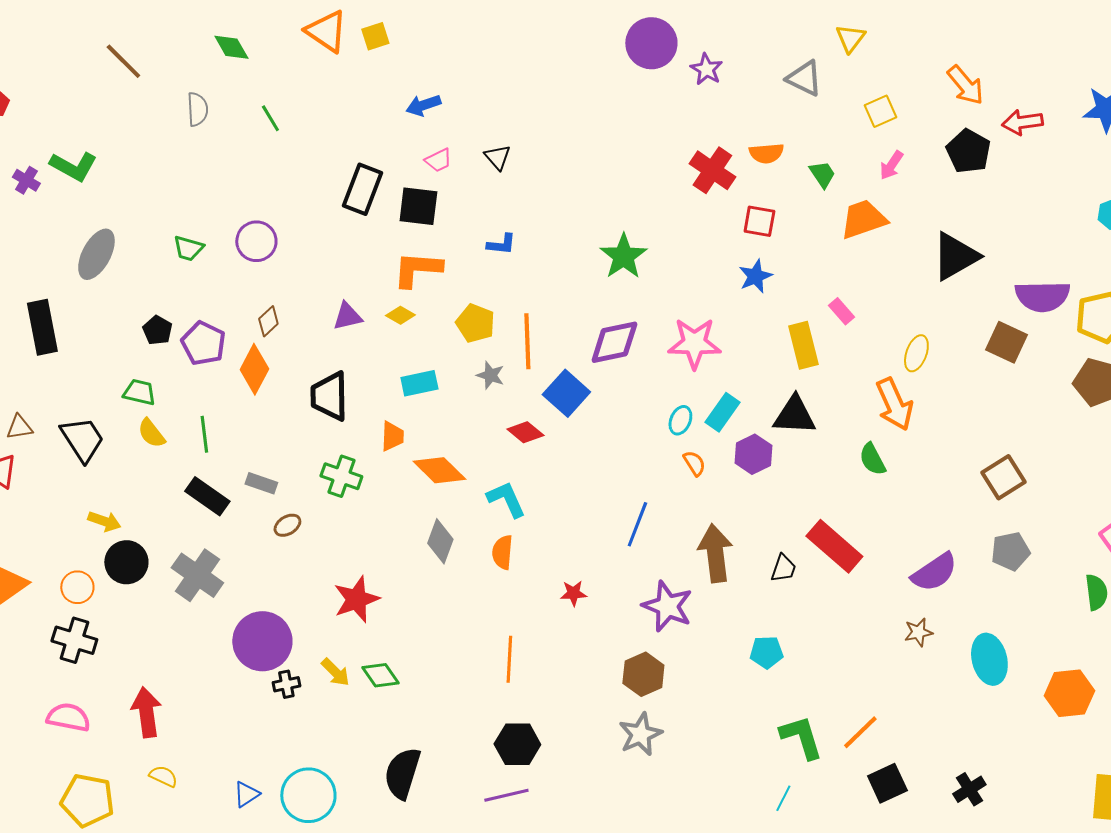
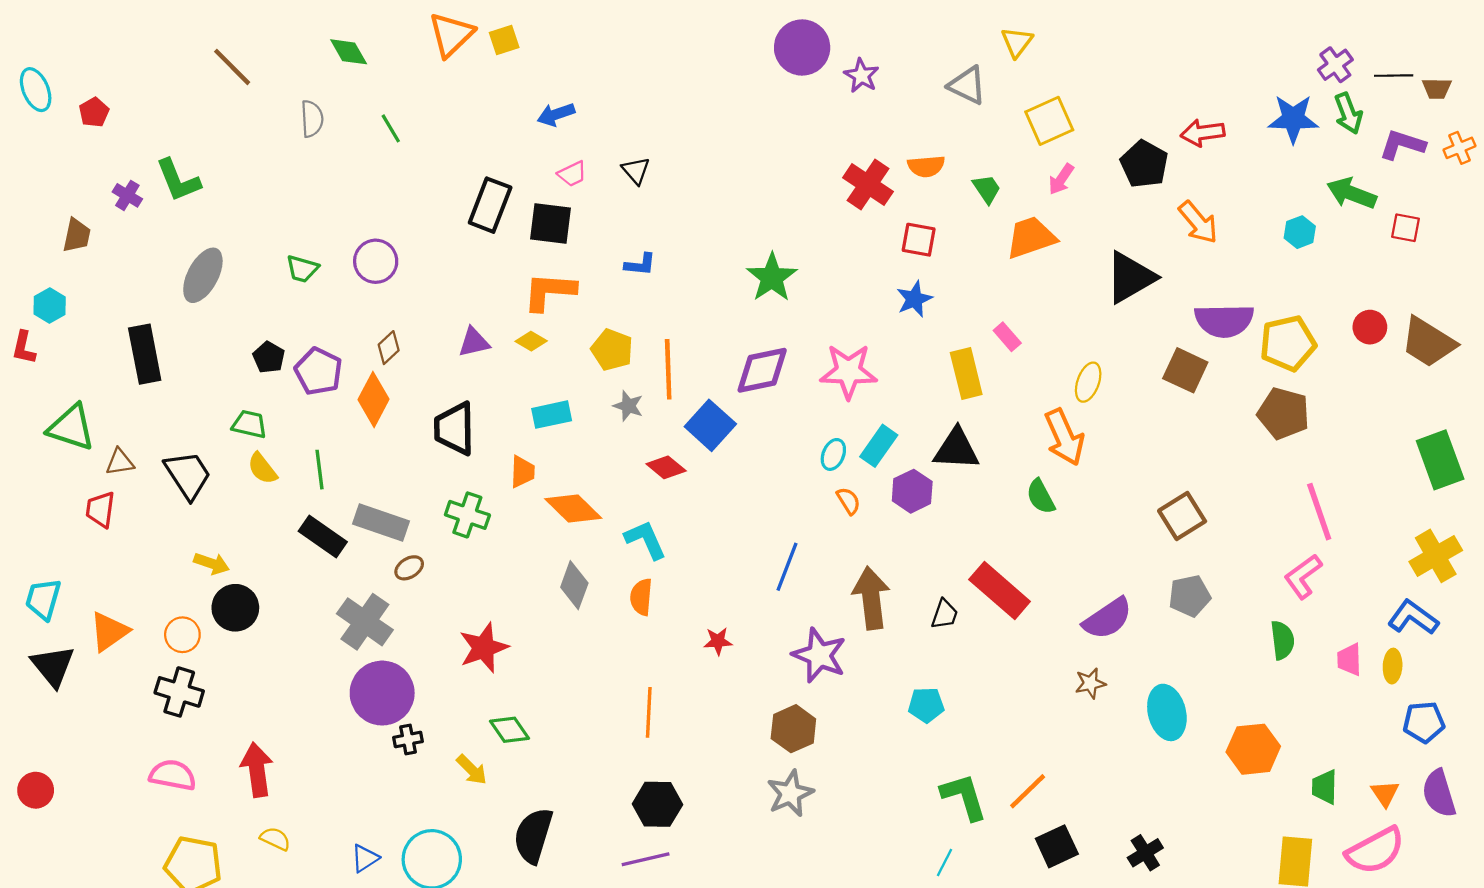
orange triangle: (326, 31) -> (451, 35), turned 42
orange arrow: (965, 85) -> (1198, 222), moved
yellow square: (880, 111) -> (1049, 121), size x1.4
green L-shape: (73, 166) -> (178, 180), turned 39
gray rectangle: (261, 483) -> (381, 522), size x1.6
gray cross: (197, 575) -> (365, 622), moved
yellow arrow: (335, 672) -> (472, 770), moved

